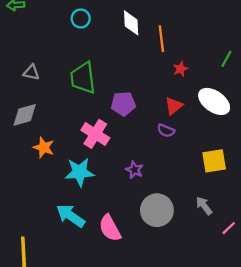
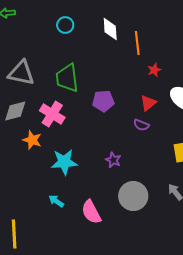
gray triangle: (31, 72) -> (21, 73), size x1.8
pink cross: (95, 134) -> (52, 114), moved
cyan arrow: (71, 216) -> (56, 201), size x0.6

